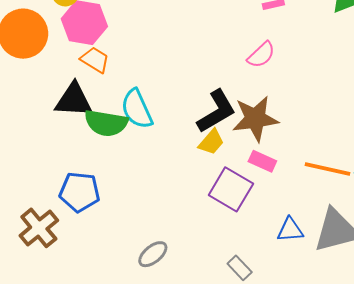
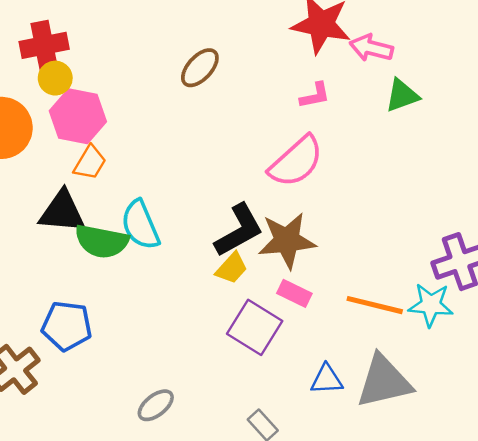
pink semicircle: (261, 55) -> (296, 162), size x1.6
orange trapezoid: (95, 60) -> (90, 163), turned 88

